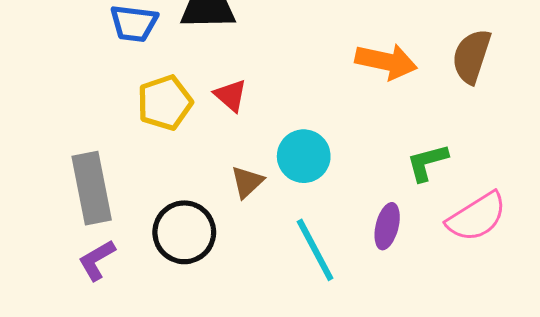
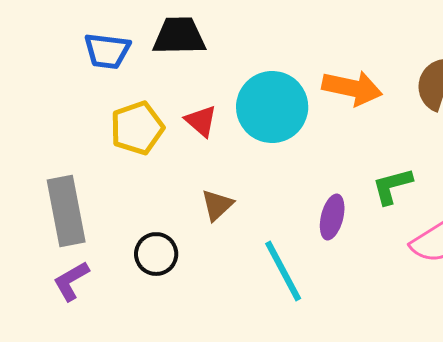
cyan circle: (304, 156) -> (272, 107), moved, size x1.4
purple ellipse: (387, 226) -> (332, 217), moved
black circle: (184, 232) -> (156, 254), size x0.7

